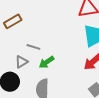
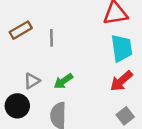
gray line: (33, 47) -> (52, 38), moved, turned 72

